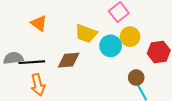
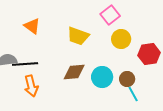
cyan circle: (111, 46) -> (102, 77), moved
brown diamond: (69, 60) -> (74, 72), moved

